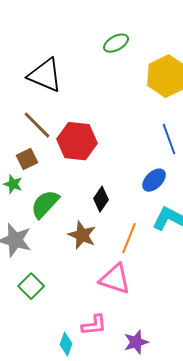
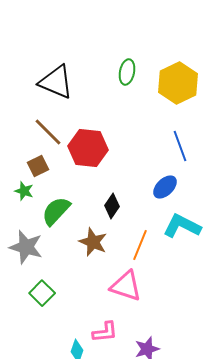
green ellipse: (116, 43) -> (127, 72), moved, turned -50

